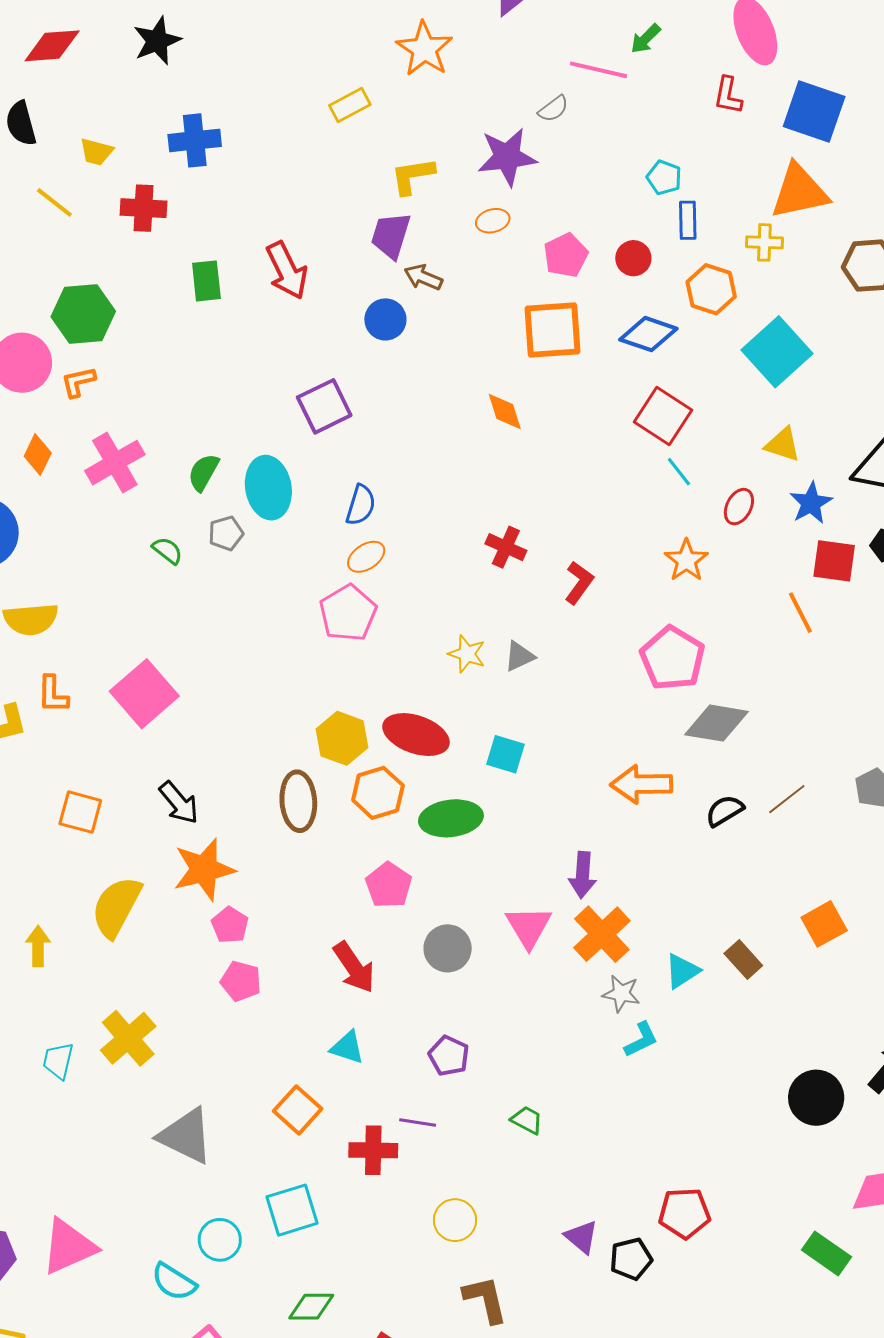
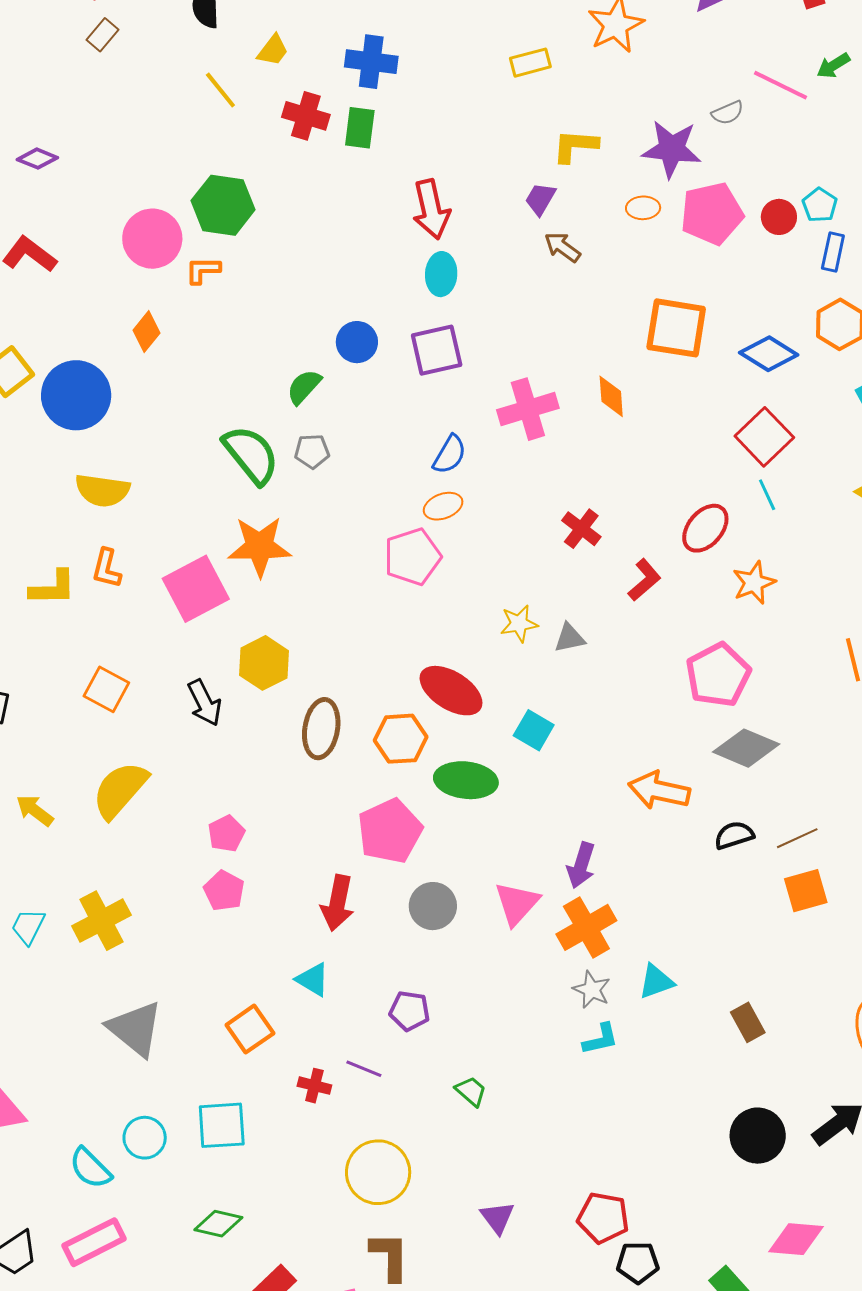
yellow trapezoid: (96, 152) -> (273, 50), turned -81
purple trapezoid: (391, 235) -> (540, 199), size x0.7
pink pentagon: (566, 255) -> (712, 214), moved, size x1.4
red circle: (633, 258) -> (779, 217), moved
green rectangle: (206, 281) -> (360, 128), moved
blue circle: (385, 319) -> (357, 342), moved
pink cross: (115, 463) -> (528, 409), moved
cyan ellipse: (268, 488) -> (441, 274), moved, size x0.7
red ellipse: (739, 507) -> (705, 528), moved, size x1.4
green semicircle: (167, 551) -> (251, 455), size x2.0
yellow star: (467, 654) -> (519, 624), turned 30
yellow hexagon: (342, 738) -> (264, 663), moved
orange star: (204, 869) -> (260, 546), moved
pink pentagon: (389, 885) -> (390, 831), size x1.4
orange square: (824, 924) -> (806, 891), moved
yellow arrow: (38, 946) -> (35, 810), turned -66
brown rectangle: (743, 960) -> (748, 1022), moved
red arrow: (354, 967) -> (337, 903), turned 32
purple pentagon: (449, 1056) -> (410, 1011), turned -30
red cross: (373, 1150) -> (314, 1086), size x0.7
yellow circle: (455, 1220) -> (378, 1172), size x1.5
black pentagon: (631, 1259) -> (638, 1263), moved

